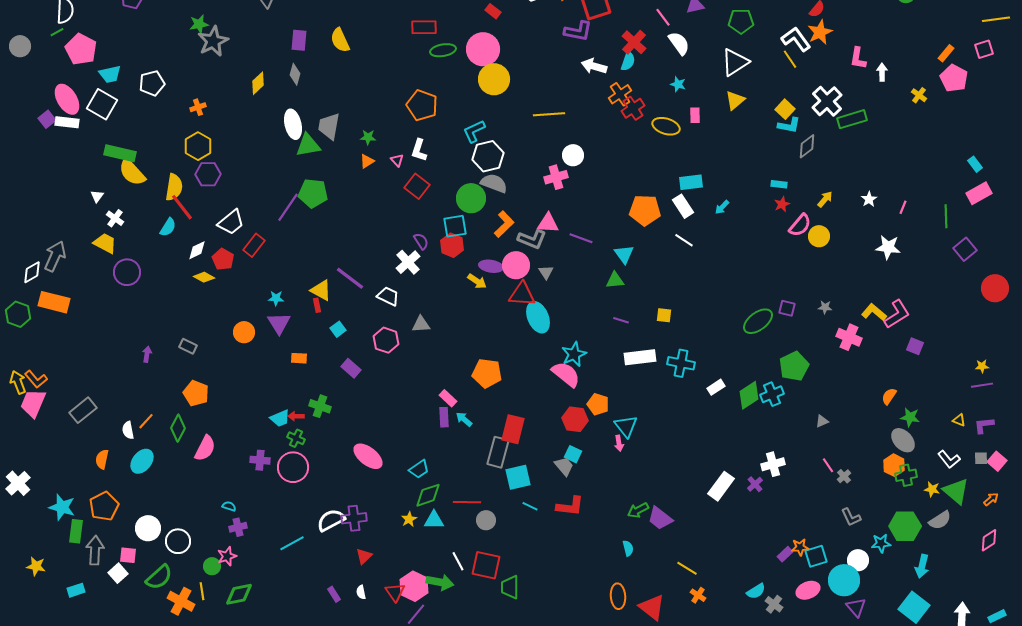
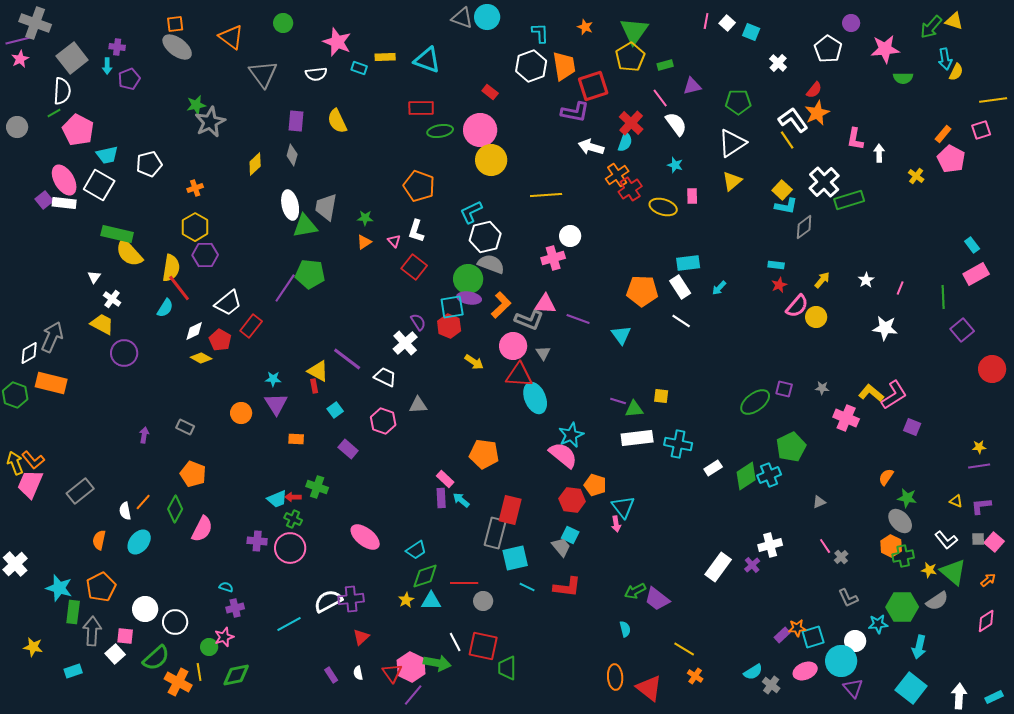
purple ellipse: (491, 266) -> (469, 298), moved
green triangle: (615, 280) -> (634, 409), moved

